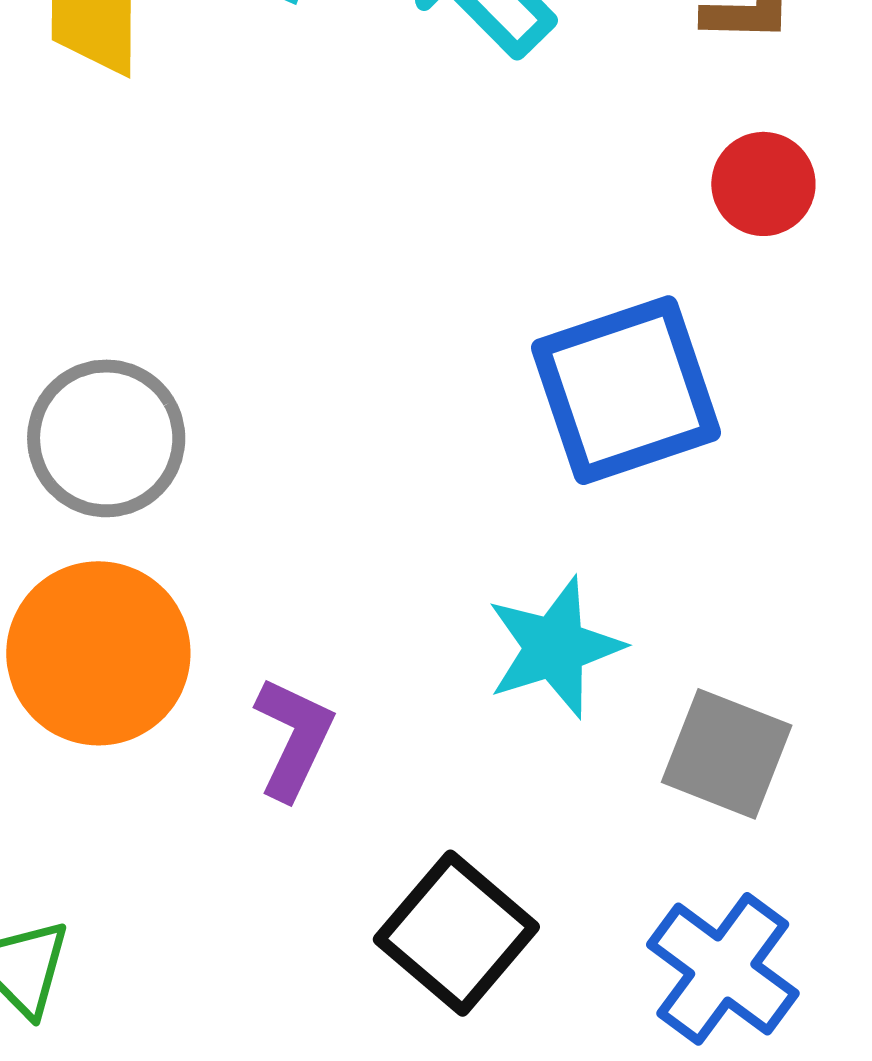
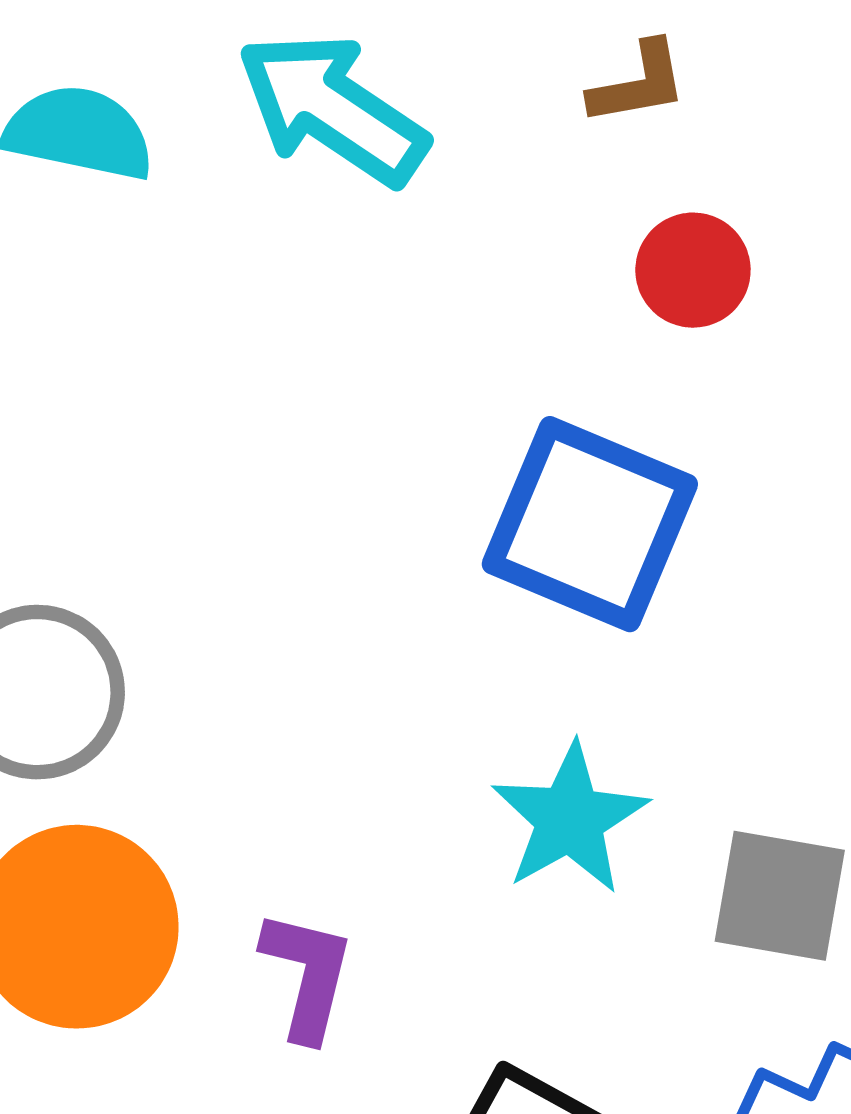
blue square: (626, 390) -> (590, 524), turned -37

